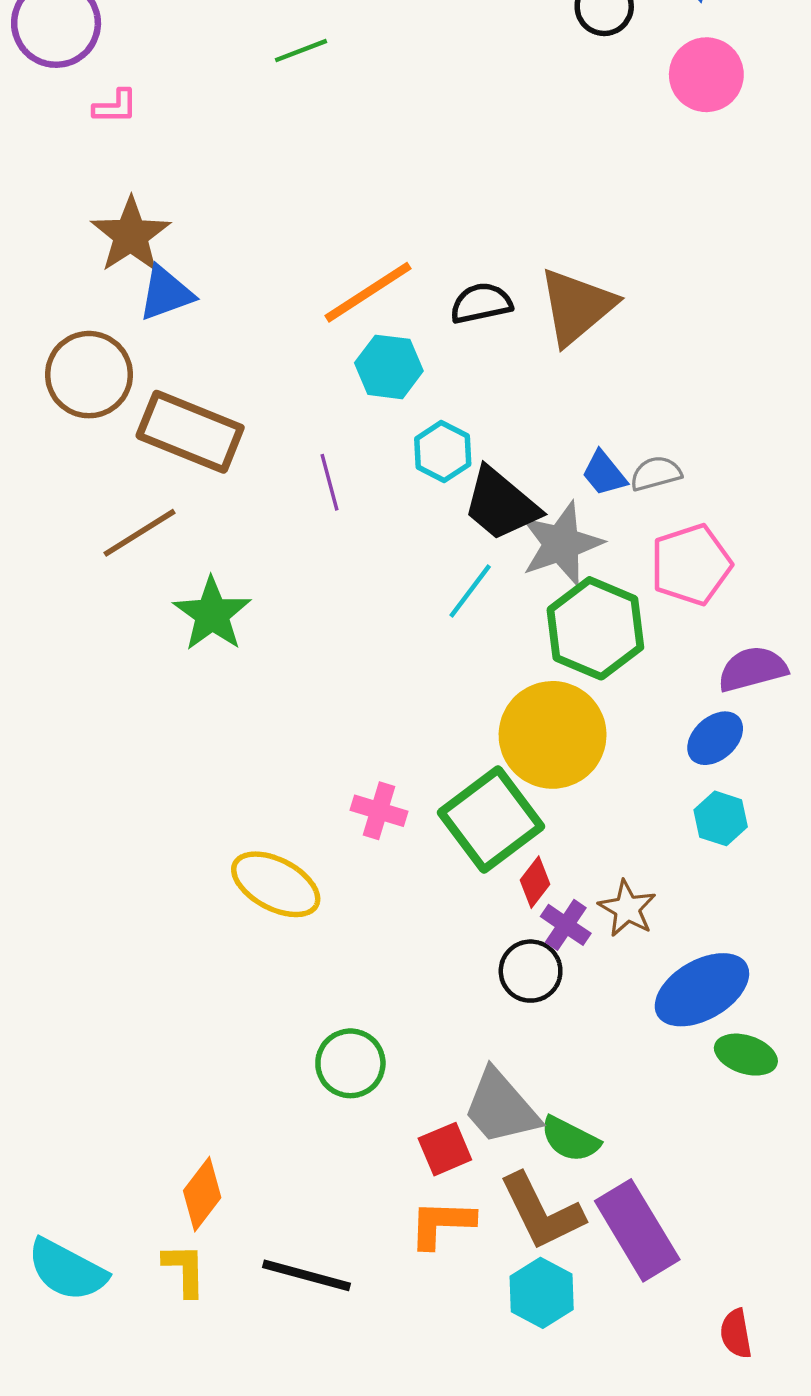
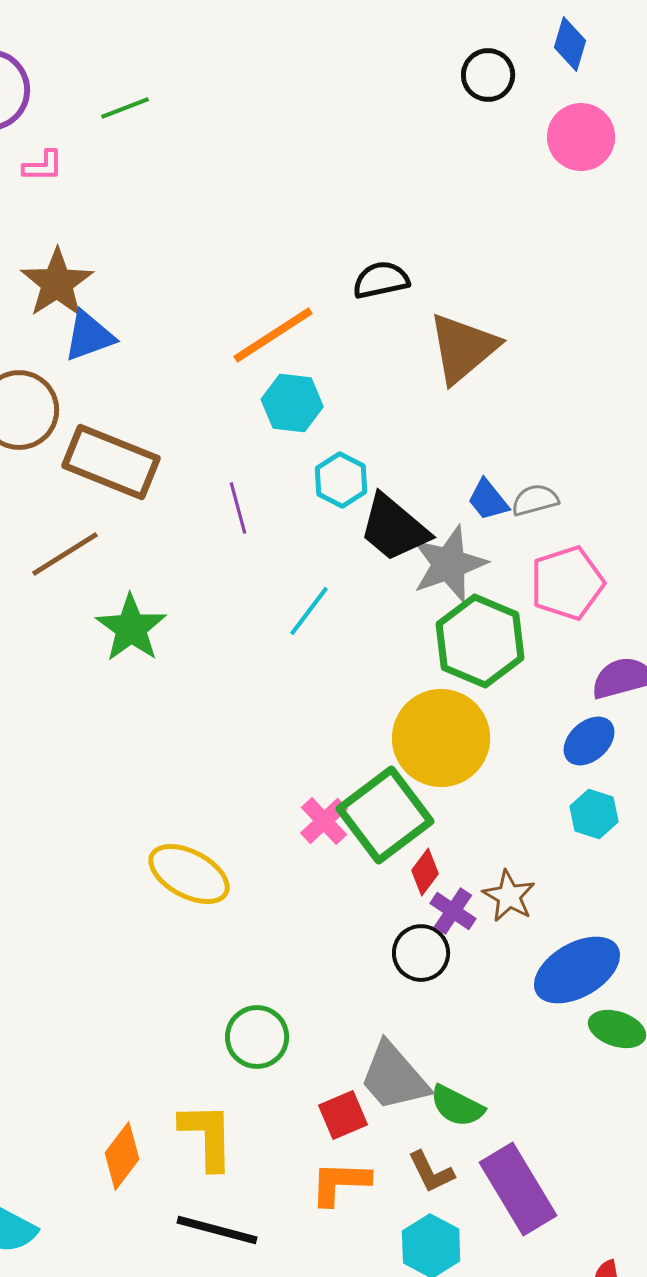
green line: (301, 51) -> (125, 108), moved
black semicircle: (481, 303) -> (381, 280), moved
cyan line: (470, 591) -> (309, 611), moved
pink cross: (379, 811) -> (324, 821), moved, turned 30
brown L-shape: (542, 1212) -> (431, 1172), size x0.6
yellow L-shape: (185, 1270) -> (207, 1136), moved, size x1.4

